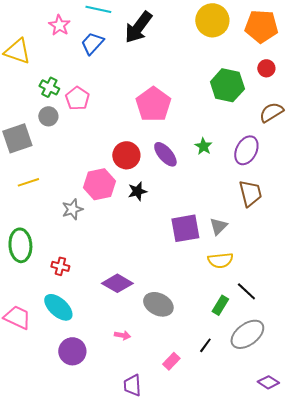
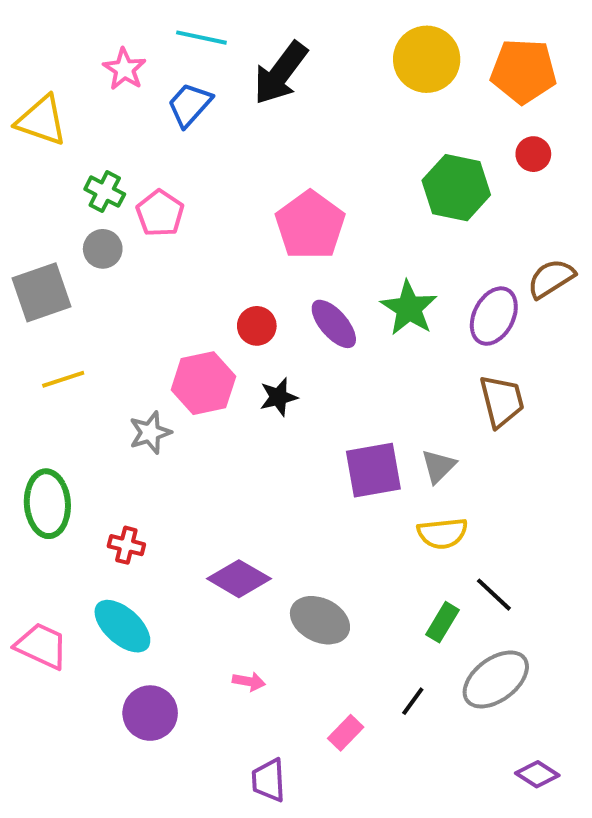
brown semicircle: (271, 112) -> (551, 278), moved
green star: (203, 146) -> (409, 308), size x1.6
red circle: (126, 155) -> (257, 326), size x0.7

